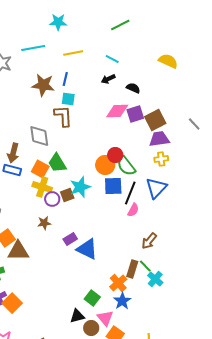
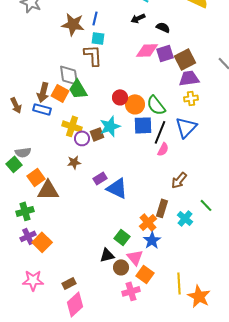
red circle: (115, 155) -> (120, 97), moved
green trapezoid: (57, 163) -> (78, 89), moved
orange square: (40, 169) -> (60, 93), moved
green line: (145, 266) -> (206, 205), moved

